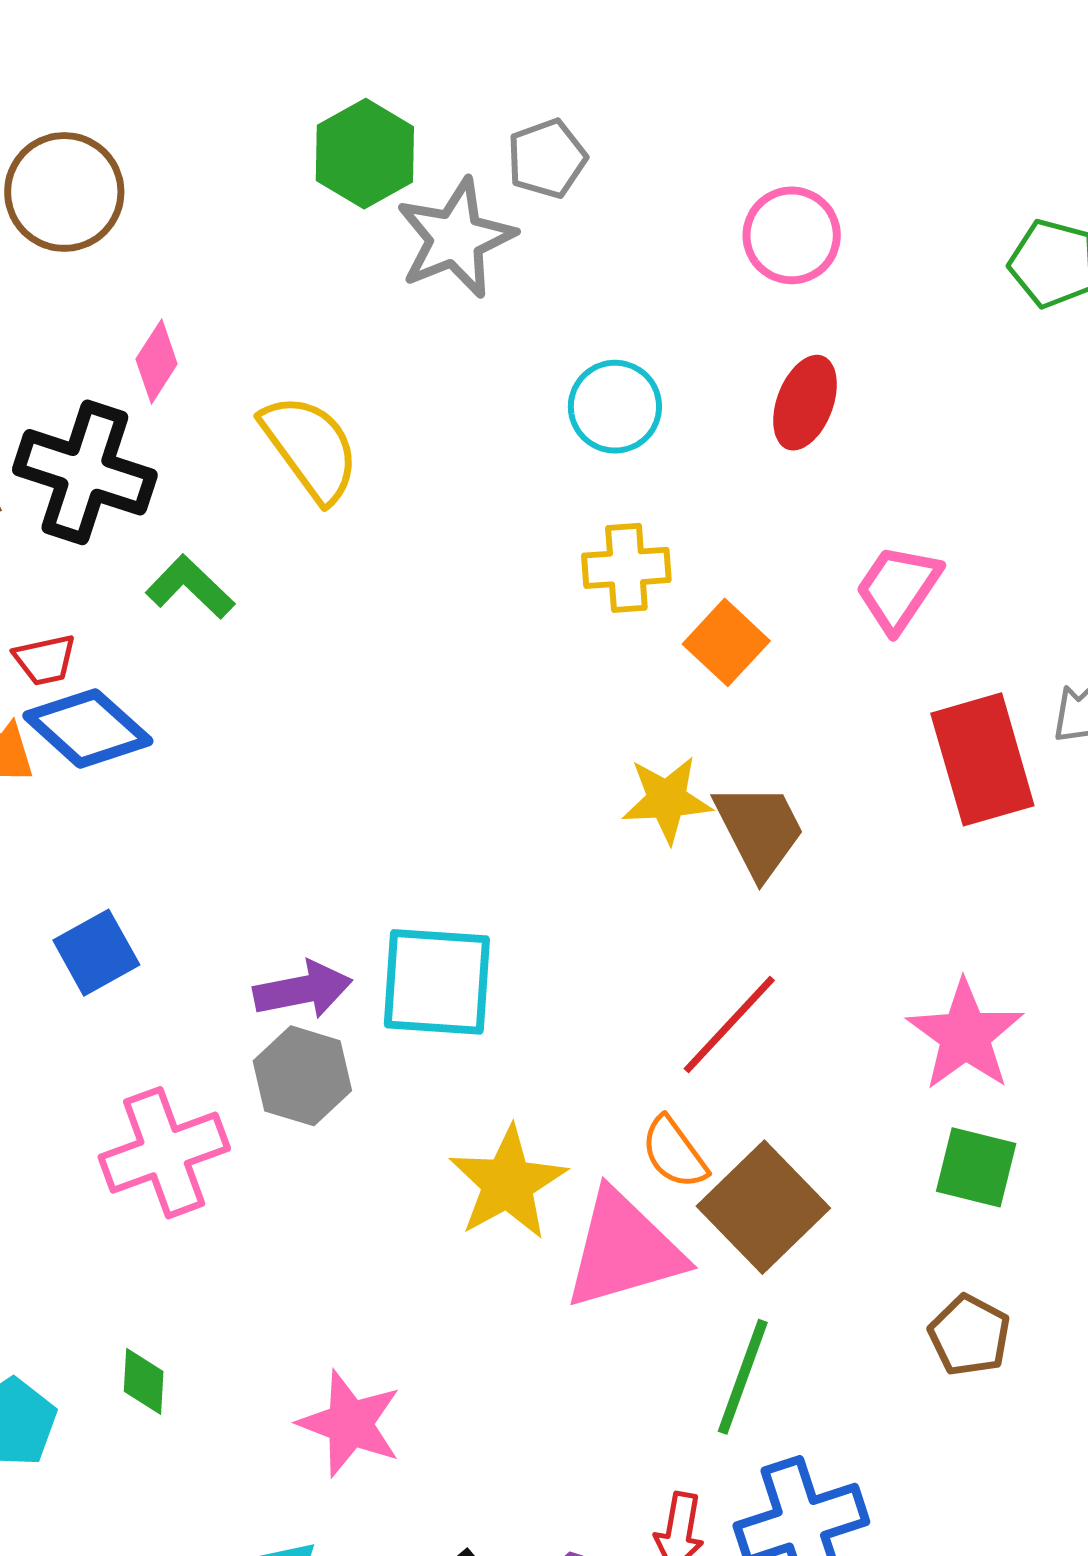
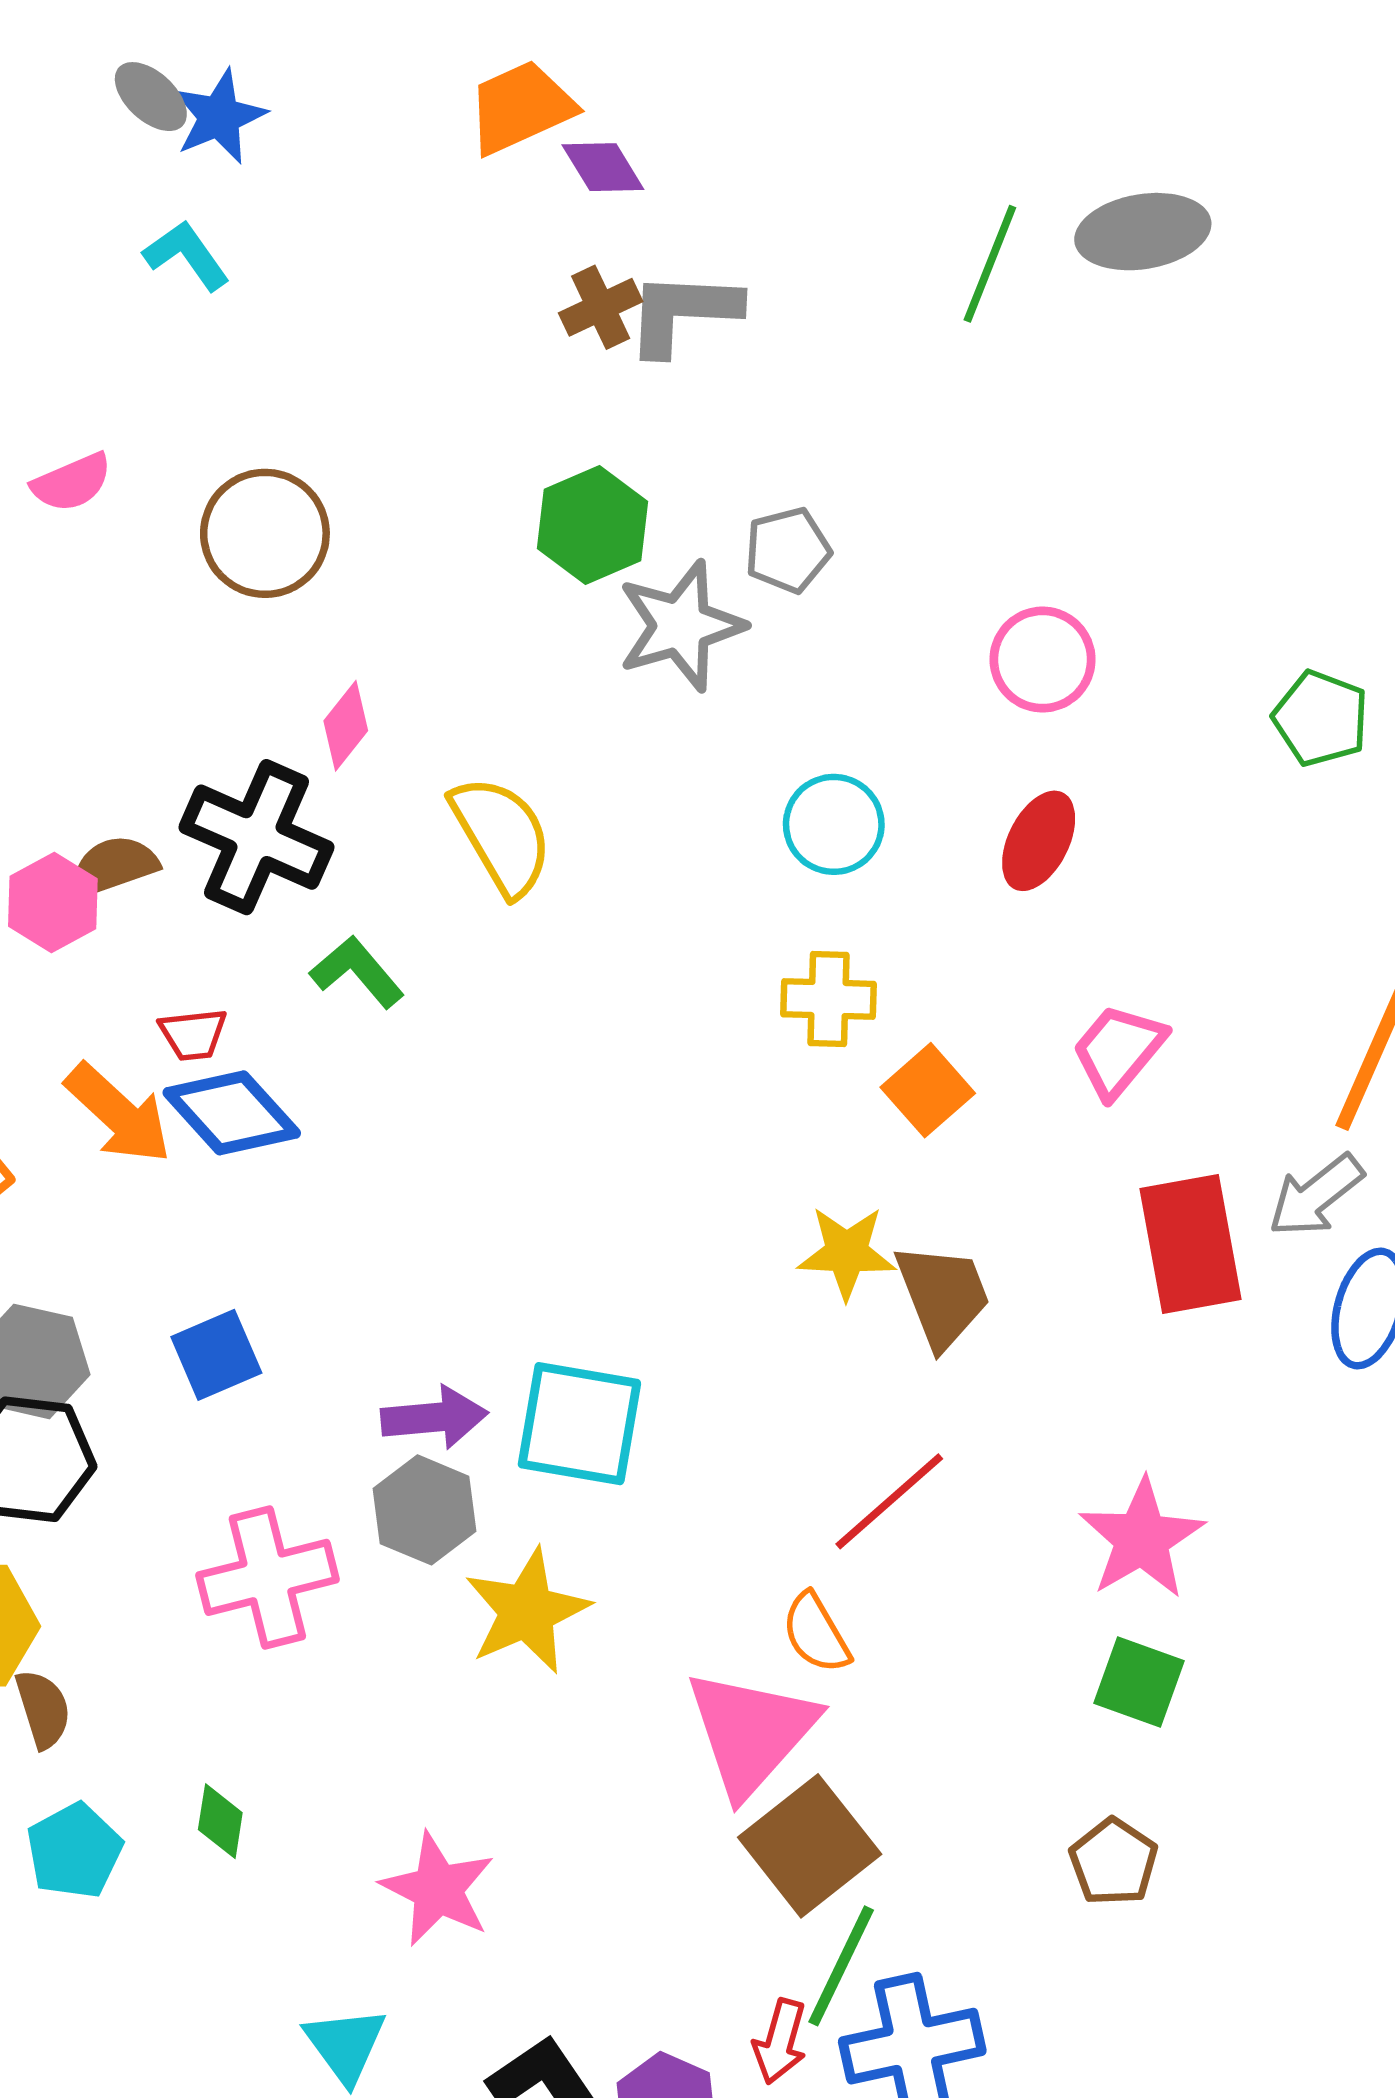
yellow star: (508, 1183) -> (527, 1611), moved
brown square: (763, 1207) -> (810, 1846), moved
pink triangle: (624, 1250) -> (751, 1732), turned -38
green line: (743, 1377) -> (841, 1966), moved

